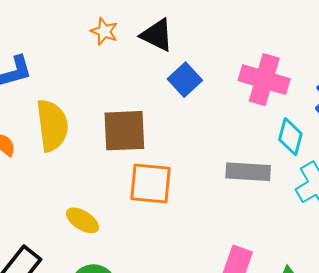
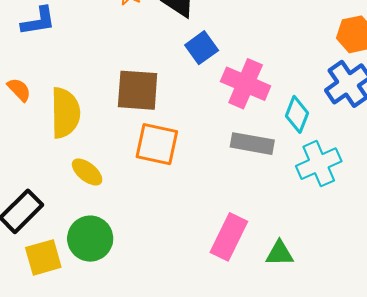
pink cross: (264, 80) -> (246, 84), moved
yellow semicircle: (52, 125) -> (65, 113), moved

